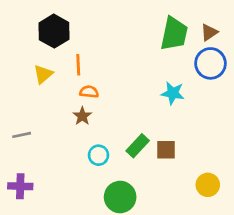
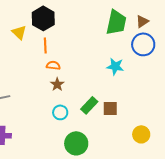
black hexagon: (54, 31) -> (43, 18), moved
yellow triangle: (43, 74) -> (19, 32), moved, turned -35
brown star: (82, 116) -> (57, 84), moved

